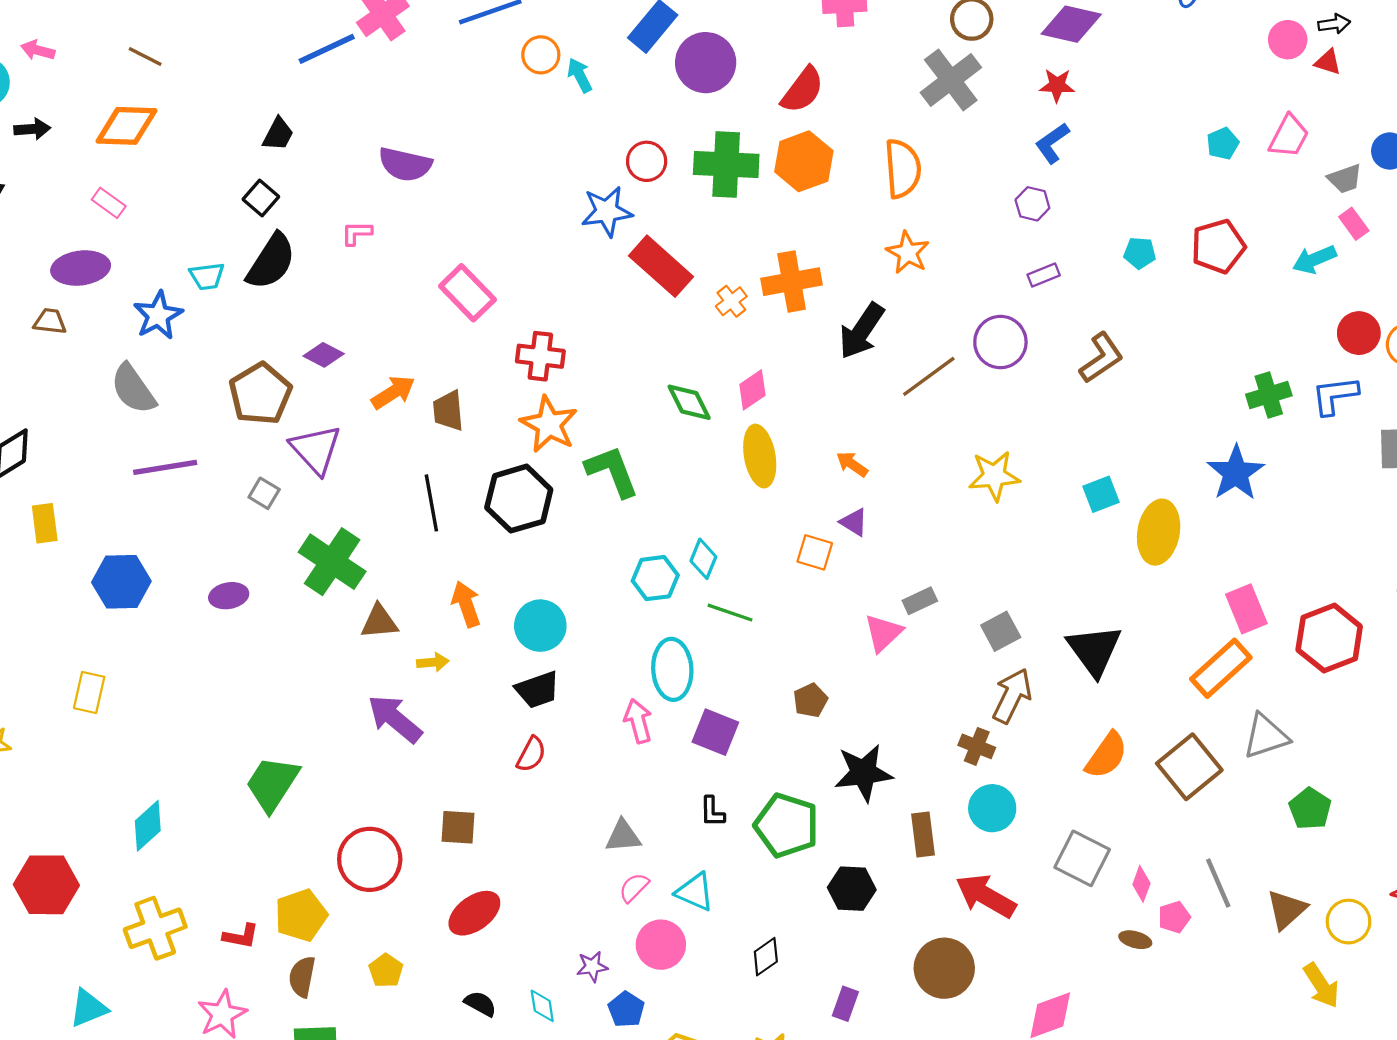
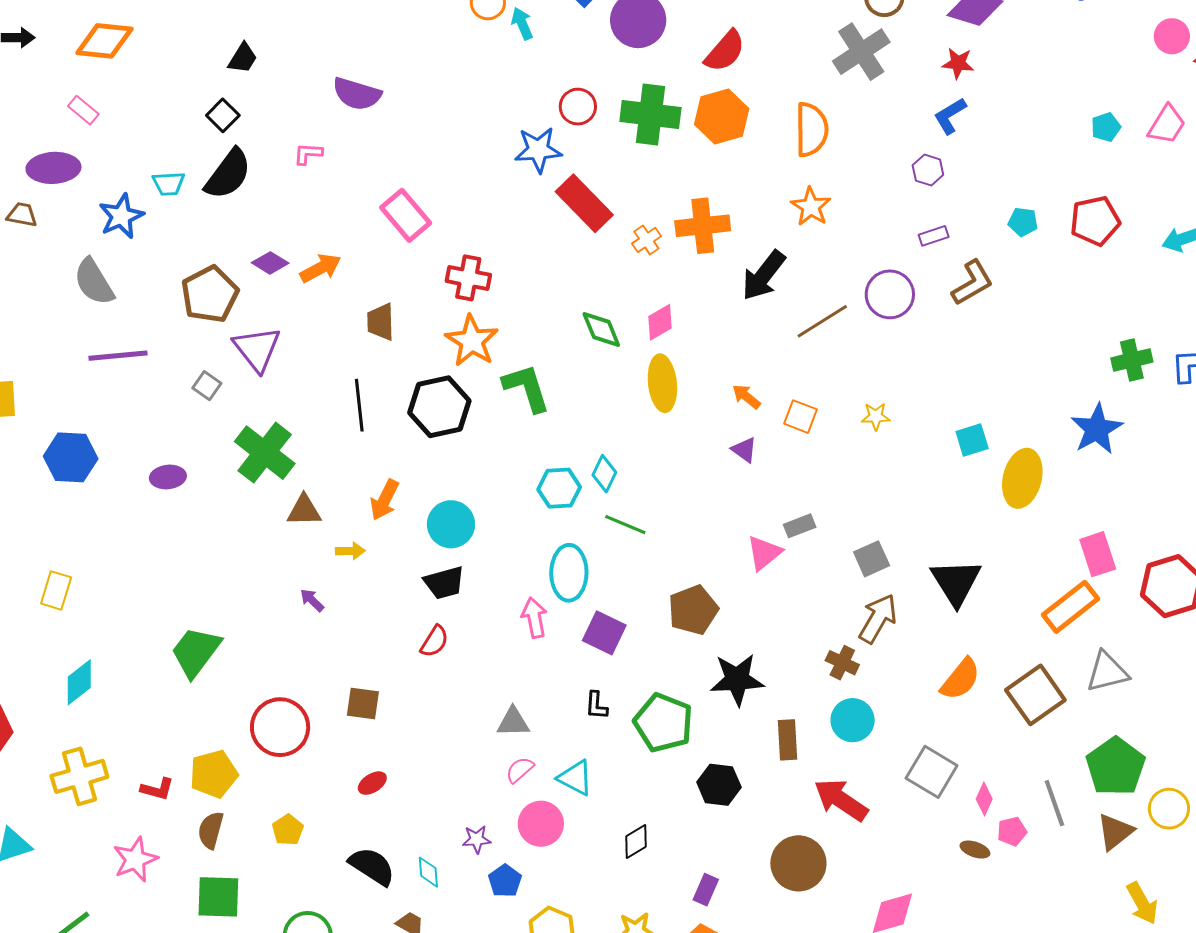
brown L-shape: (1101, 358) -> (972, 283), moved
orange arrow: (393, 392) -> (320, 268), moved
yellow star: (994, 476) -> (876, 416), size x0.6
orange square: (815, 552) -> (801, 417), moved
orange arrow: (466, 604) -> (385, 500), turned -138
yellow rectangle: (89, 692) -> (56, 590), moved
brown pentagon: (810, 700) -> (693, 610), size x1.6
purple arrow: (395, 719) -> (312, 600), size x0.5
green pentagon: (1310, 809) -> (1116, 767), moved, size x1.5
red ellipse: (474, 913) -> (372, 783), size x0.6
yellow circle: (1349, 922) -> (1169, 809), moved
black semicircle: (480, 1004) -> (372, 866), size x1.6

